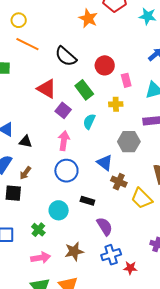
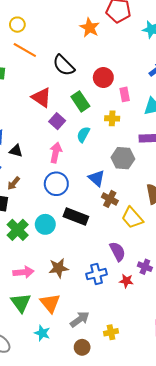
black rectangle: (87, 201) -> (76, 216), size x1.6
purple semicircle: (105, 226) -> (117, 251), moved
green cross: (38, 230) -> (18, 230), moved, size x1.5
red star: (130, 268) -> (126, 281), moved

